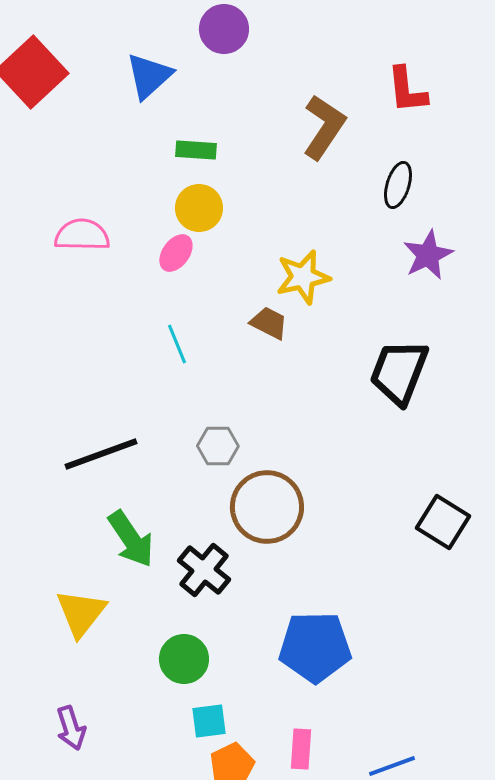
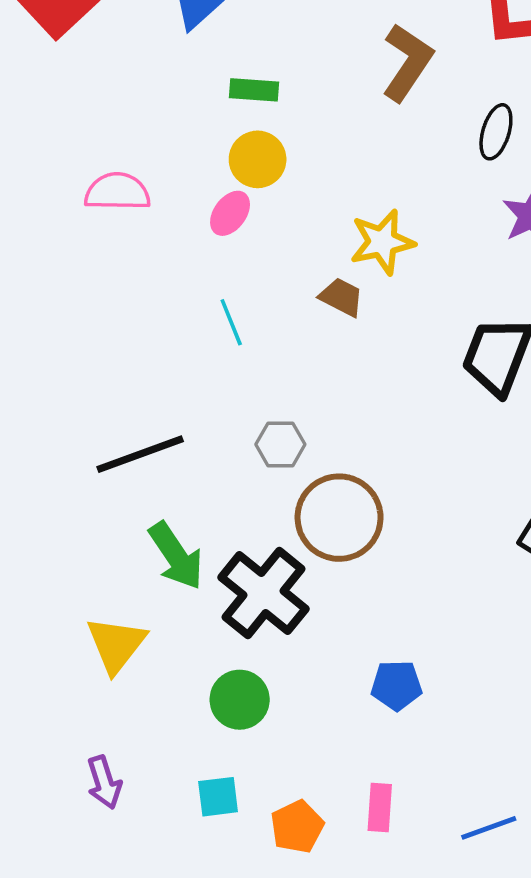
black cross: (204, 570) -> (264, 593), size x1.4
blue pentagon: (315, 647) -> (397, 685), size x0.6
cyan square: (209, 721) -> (218, 797), moved

